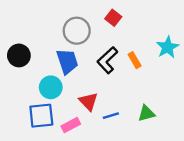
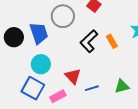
blue trapezoid: (67, 61) -> (39, 33), moved
blue square: (41, 116) -> (33, 88), turned 35

